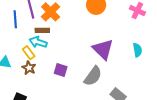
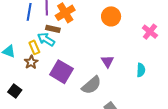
purple triangle: (103, 49) -> (107, 61), size x0.6
purple square: (61, 70) -> (61, 72), size x1.6

